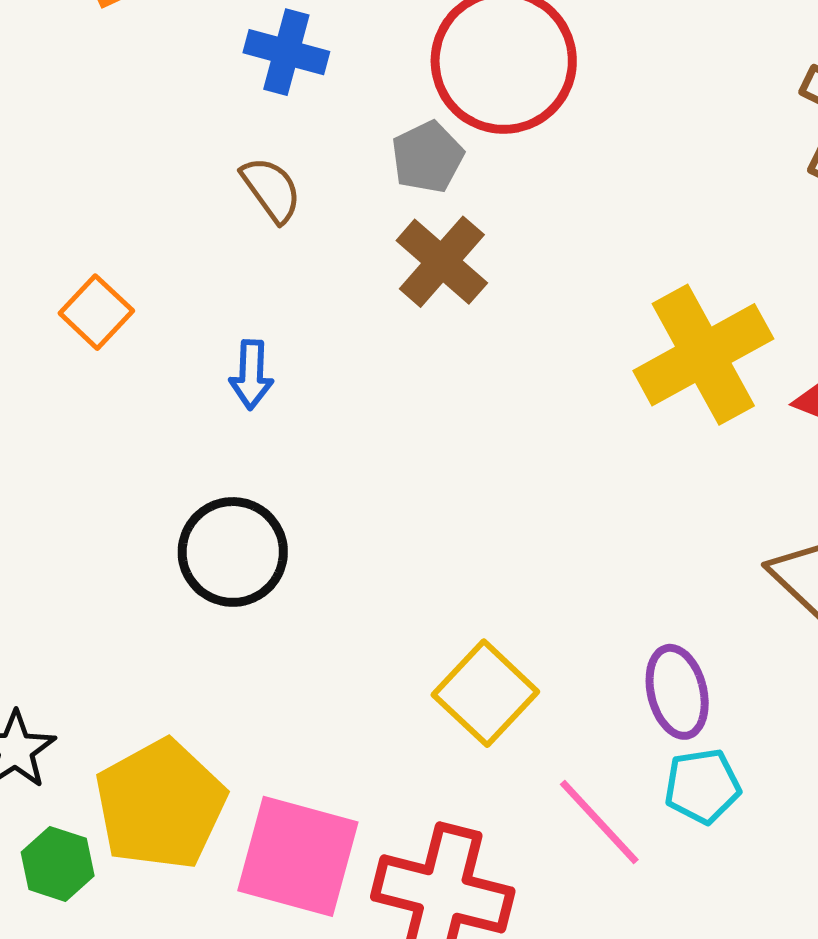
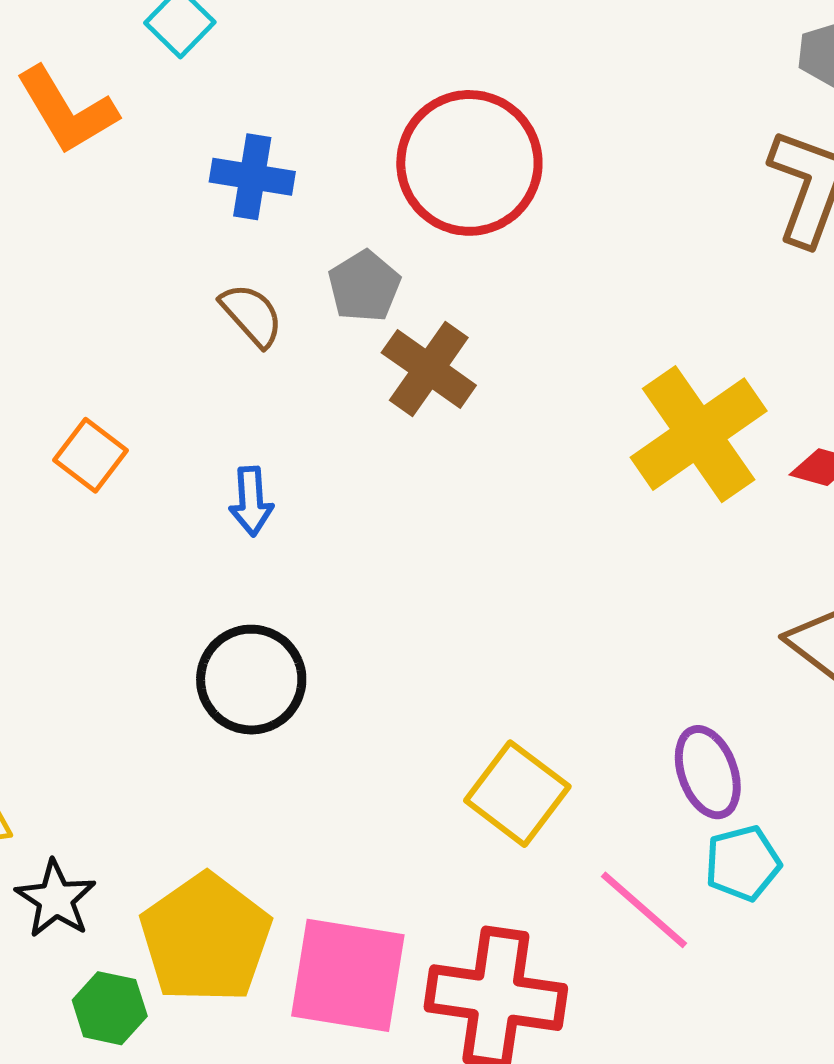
gray pentagon: (427, 157) -> (364, 286), moved

